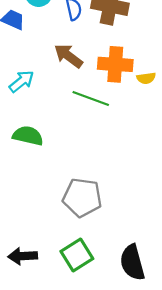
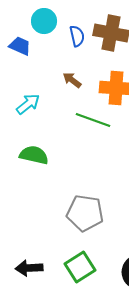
brown arrow: (68, 56) -> (72, 80), size x0.7

